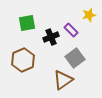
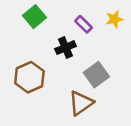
green square: (27, 23) -> (35, 17), moved, turned -30
purple rectangle: (71, 30) -> (84, 24), moved

